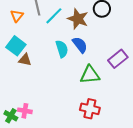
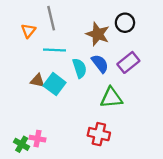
cyan line: (54, 16) -> (55, 50), moved, turned 48
cyan square: (16, 46) -> (55, 84), moved
purple rectangle: (118, 59) -> (128, 62), moved
red cross: (90, 109) -> (99, 134), moved

